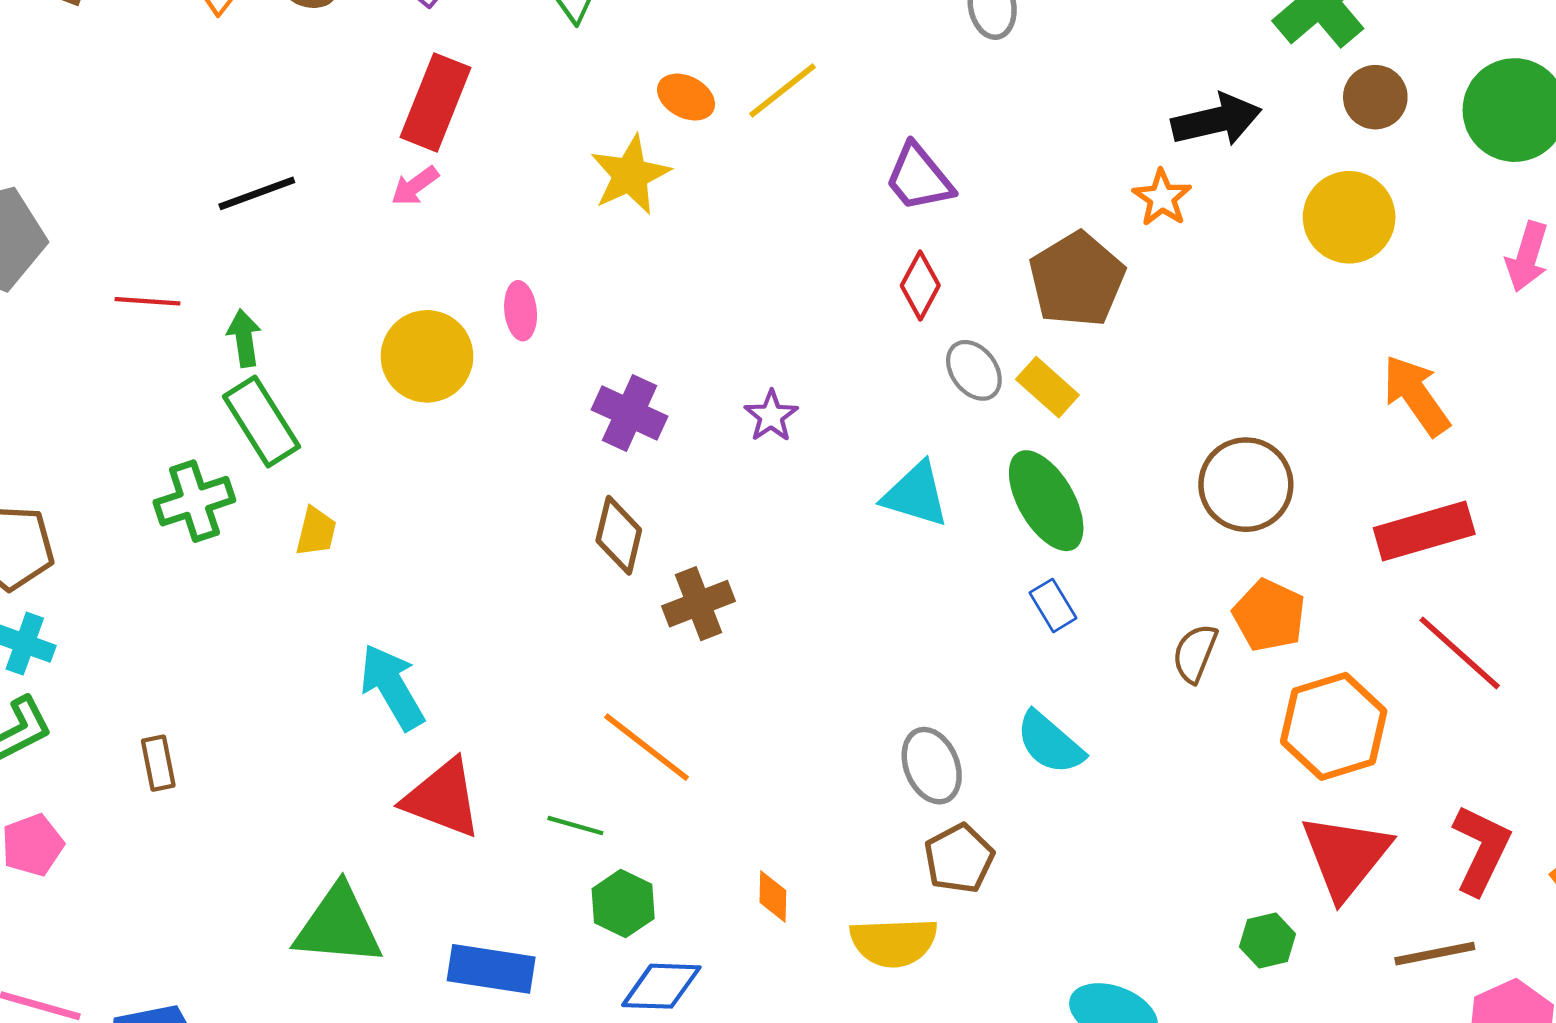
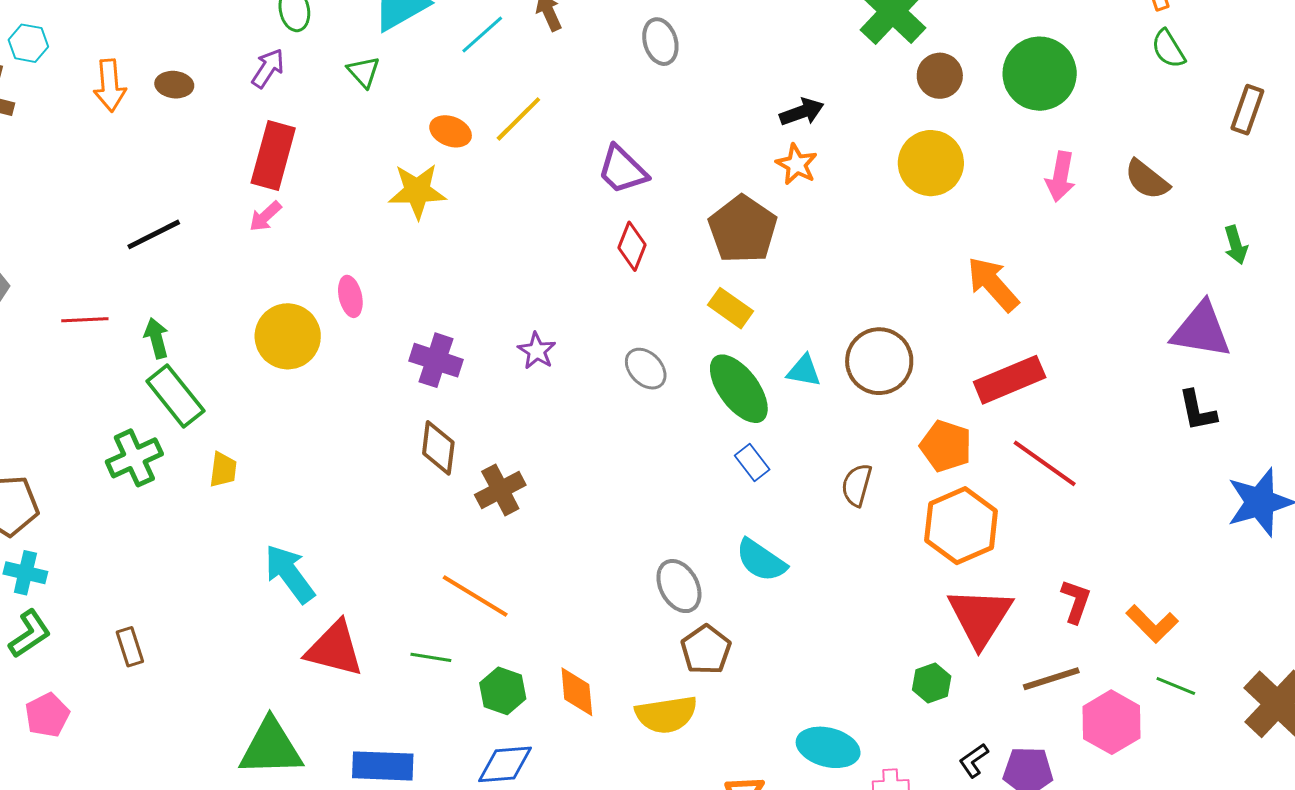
black arrow: (1216, 120) -> (802, 112), moved, size x0.7
yellow star: (630, 175) -> (417, 191), turned 30
gray ellipse: (974, 370) -> (646, 369), moved
cyan triangle: (916, 494) -> (804, 371), moved, size x0.7
orange pentagon: (1269, 615) -> (946, 446), moved
red L-shape: (1481, 850) -> (1076, 601), size x0.7
orange diamond: (773, 896) -> (577, 692), size x1.4
green hexagon: (623, 904) -> (503, 691), moved

